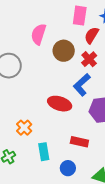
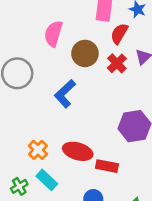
blue L-shape: (82, 85) -> (65, 94), moved
red ellipse: (60, 104) -> (78, 151), moved
cyan rectangle: (44, 152) -> (47, 180), moved, turned -36

